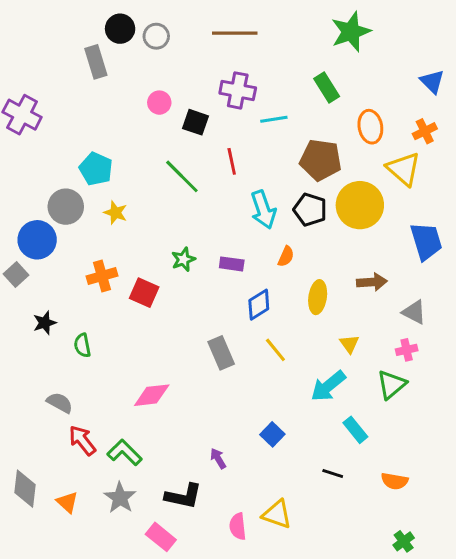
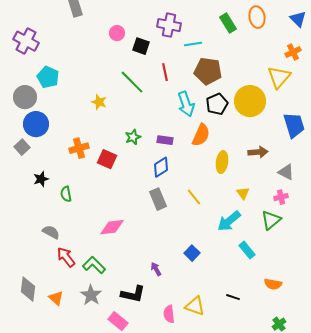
orange ellipse: (370, 127) -> (257, 17), moved
brown pentagon: (321, 160) -> (208, 71), moved
cyan pentagon: (96, 169) -> (48, 77), moved
yellow triangle: (404, 169) -> (279, 77), turned 30
gray circle: (66, 207) -> (25, 97), moved
black pentagon: (310, 210) -> (217, 104), turned 30
yellow star: (116, 213) -> (99, 102), moved
orange semicircle: (286, 256) -> (201, 135), size x1.6
blue diamond: (259, 305) -> (161, 167), moved
black line: (333, 474) -> (233, 297), moved

